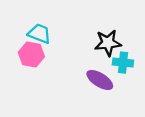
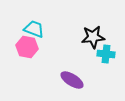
purple ellipse: (100, 80) -> (72, 80), moved

